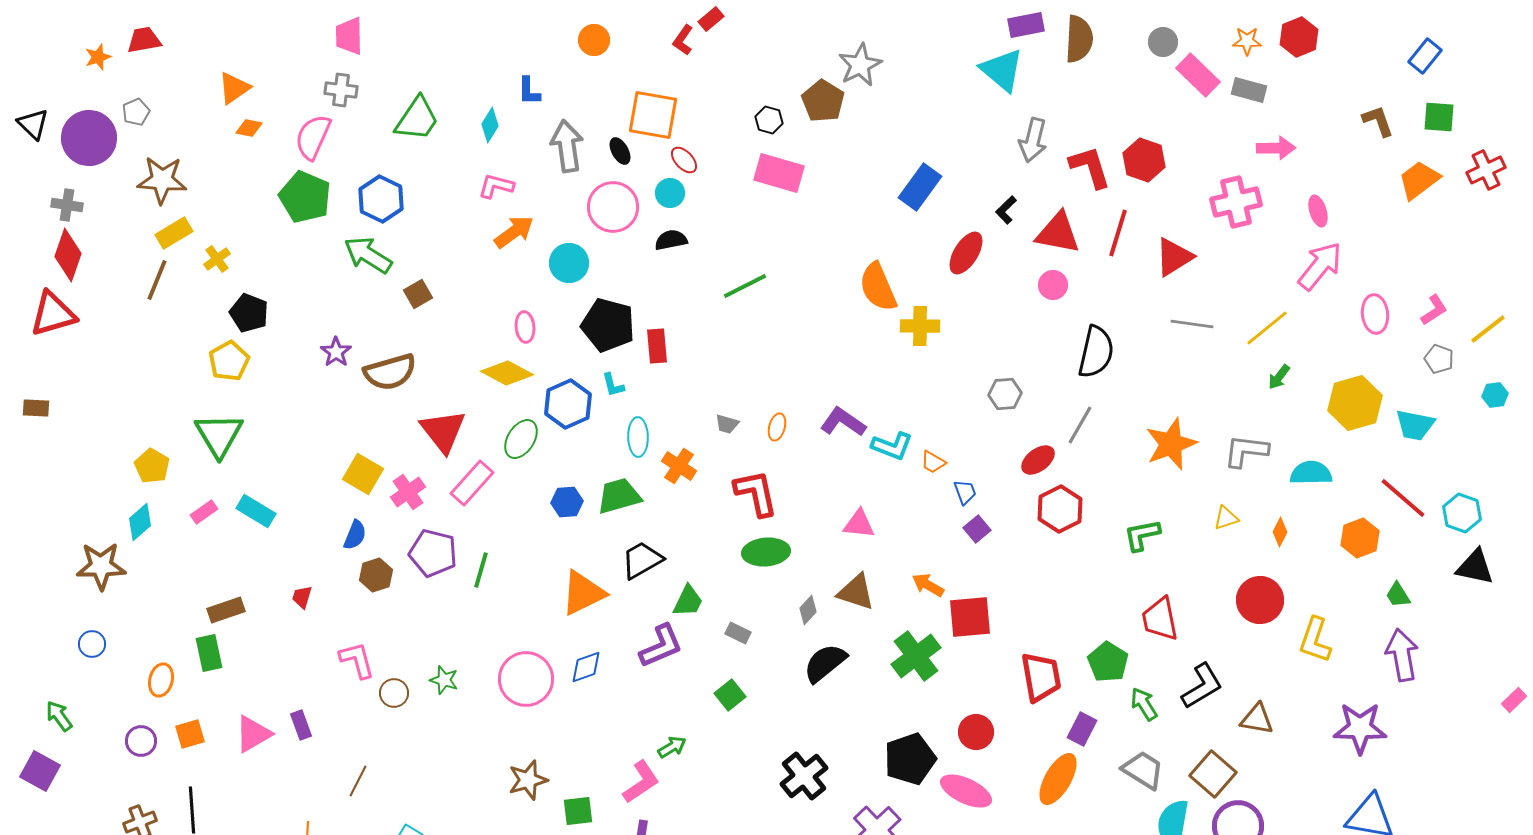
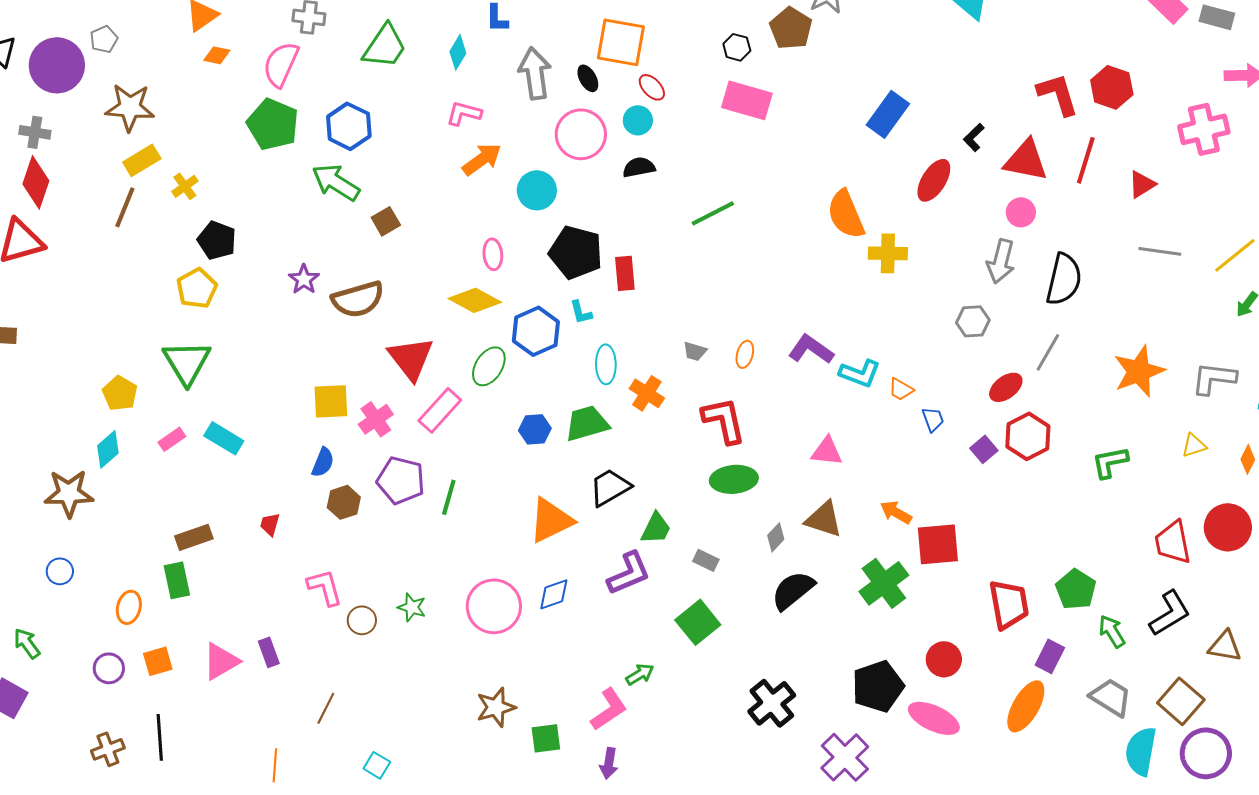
gray arrow: (1033, 140) -> (1001, 261), moved
red triangle: (1174, 257) -> (1142, 184), size x0.7
yellow square: (363, 474) -> (331, 401), turned -33
purple square: (977, 529) -> (984, 449), moved
red trapezoid: (1160, 619) -> (1173, 542), moved
green square: (730, 695) -> (698, 622), size x1.4

